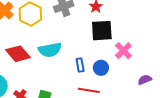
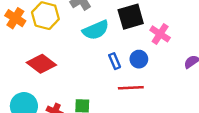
cyan semicircle: (50, 50) -> (96, 30), moved

